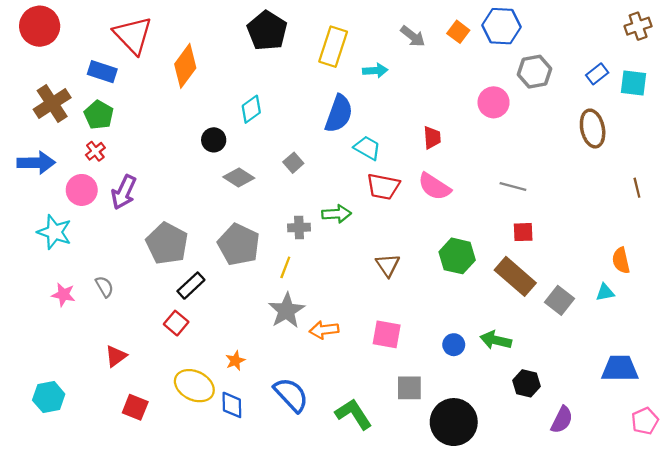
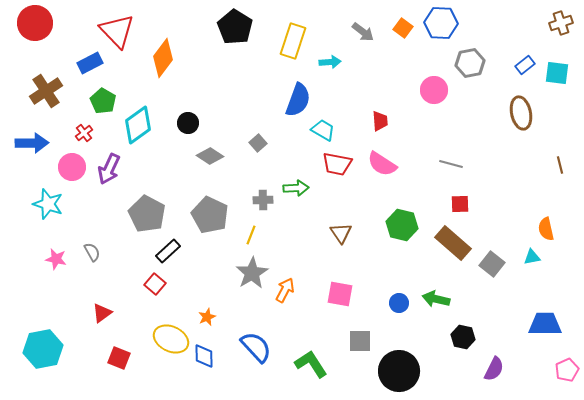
blue rectangle: (102, 72) -> (90, 63), turned -45
cyan diamond: (251, 109) -> (138, 125), moved, size x1.5
green pentagon: (99, 115) -> (103, 101), moved
orange arrow: (324, 330) -> (285, 290), turned 125
cyan hexagon: (49, 397) -> (43, 349), size x1.4

